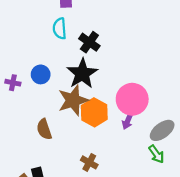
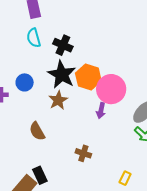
brown star: (73, 100) -> (58, 100), size x0.7
orange hexagon: (94, 112) -> (88, 77), moved
purple arrow: (128, 121) -> (101, 111), moved

